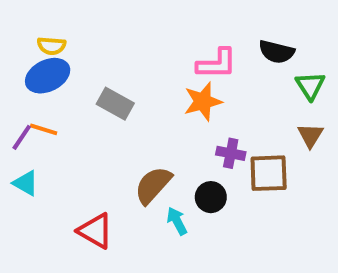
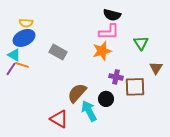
black semicircle: (277, 52) -> (112, 15), moved
green triangle: (310, 86) -> (141, 43), moved
cyan triangle: (26, 183) -> (14, 55), moved
cyan arrow: (177, 221) -> (89, 111), size x1.5
red triangle: (95, 231) -> (59, 119), moved

